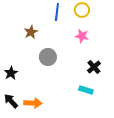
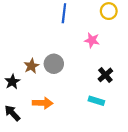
yellow circle: (82, 10) -> (109, 11), moved
brown star: (31, 32) -> (31, 66), moved
orange arrow: (33, 103) -> (43, 103), moved

